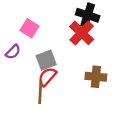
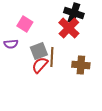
purple semicircle: (13, 52) -> (11, 44), turned 40
brown line: (40, 92) -> (52, 57), moved

